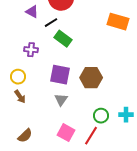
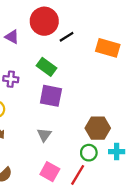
black line: (51, 23) -> (67, 37), moved
purple square: (60, 75) -> (51, 96), moved
brown hexagon: (91, 78) -> (98, 128), moved

